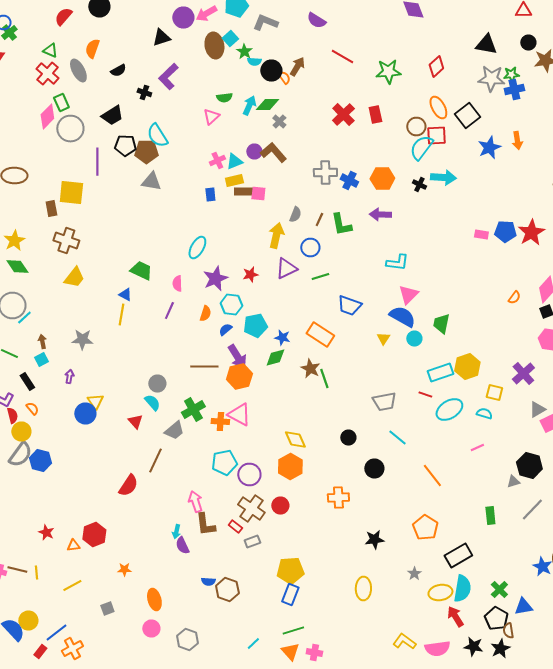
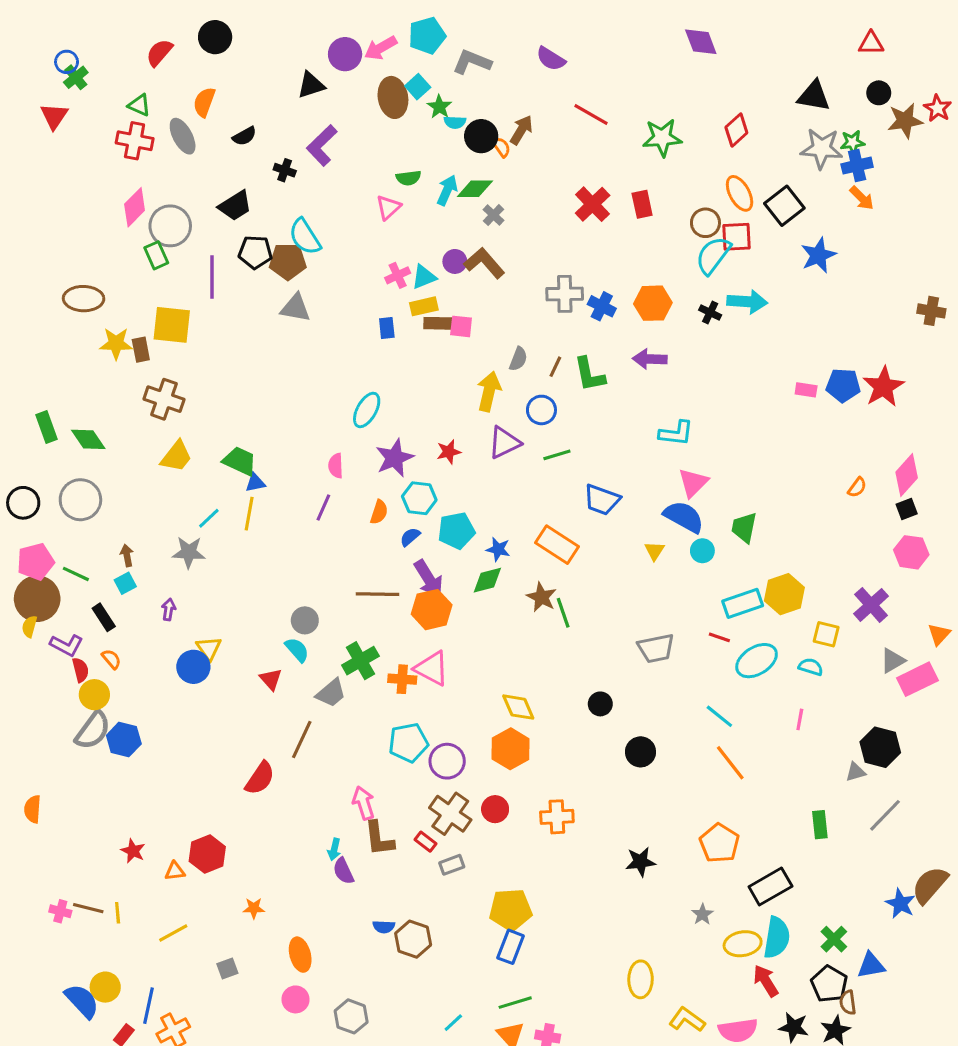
red cross: (47, 74) -> (135, 141), turned -30
green rectangle: (61, 102) -> (156, 255), moved
orange arrow: (517, 140) -> (862, 198), moved, turned -36
yellow star: (14, 240) -> (116, 343), moved, turned 30
green trapezoid: (141, 270) -> (240, 461), moved
blue triangle: (125, 294) -> (255, 483), turned -40
cyan line: (24, 318) -> (209, 518), moved
cyan line: (397, 438) -> (719, 716), moved
pink line: (477, 448) -> (800, 719), turned -56
orange cross: (338, 498) -> (557, 817), moved
yellow ellipse: (363, 588) -> (641, 979), moved
blue line: (56, 632) -> (149, 1006), turned -40

